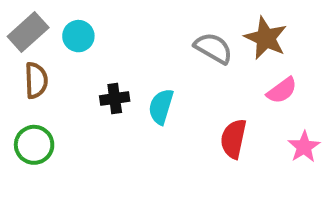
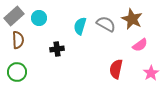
cyan semicircle: (161, 107) -> (80, 26), moved

